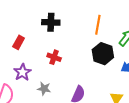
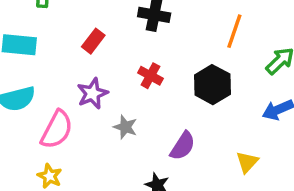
black hexagon: (103, 54) -> (212, 85), moved

